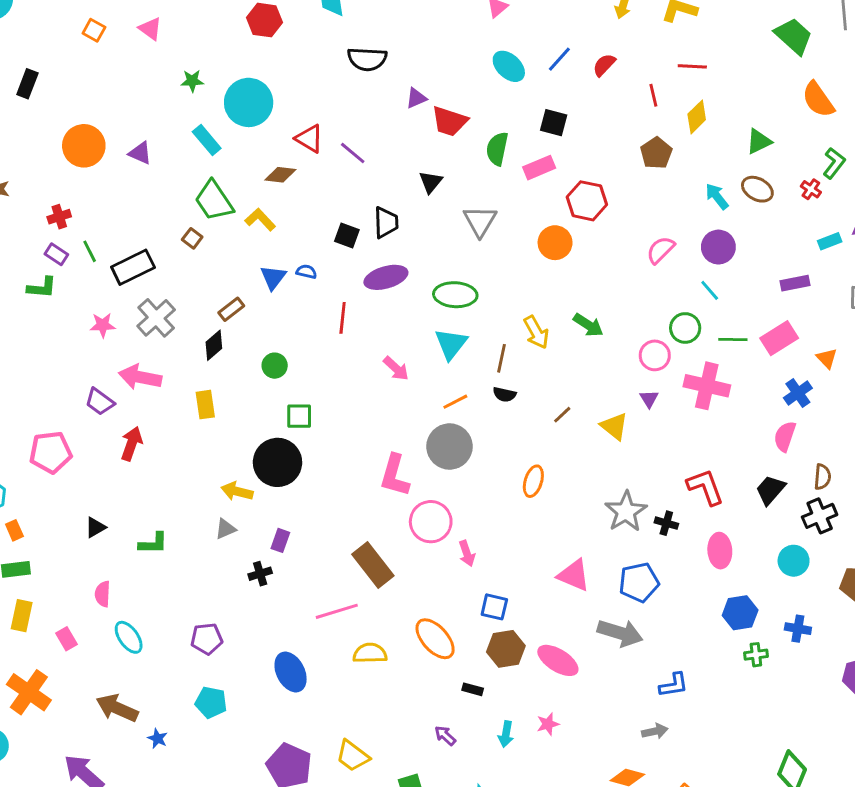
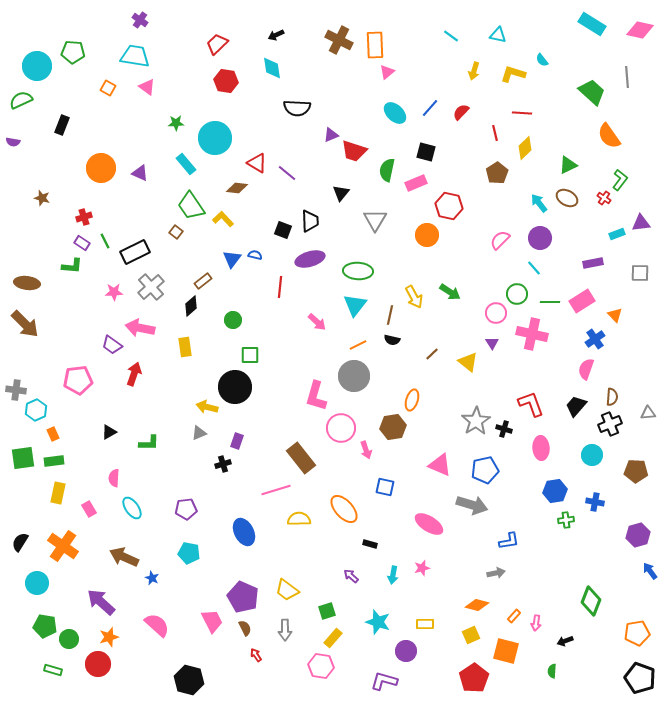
brown hexagon: (506, 649) -> (393, 427), moved

